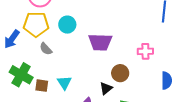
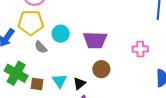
cyan circle: (67, 25) -> (61, 34), moved
brown circle: (120, 73) -> (101, 69), moved
black triangle: (106, 88) -> (79, 83), moved

